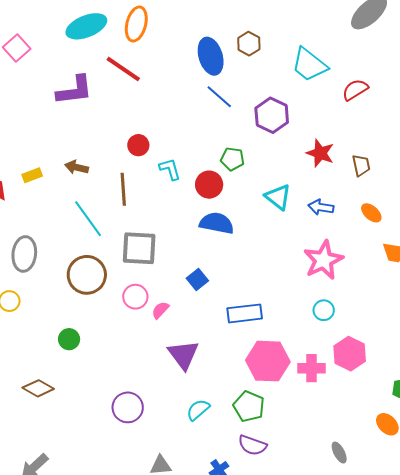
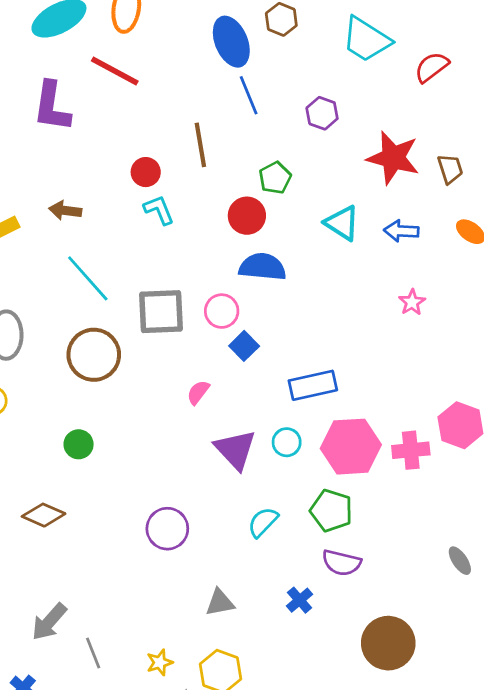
purple L-shape: (75, 90) -> (52, 106), turned 111
blue line: (219, 97) -> (249, 95), turned 32
purple hexagon: (272, 115) -> (322, 113), size x0.7
red star: (320, 153) -> (393, 158), size x1.4
green pentagon: (232, 159) -> (275, 178), turned -30
cyan L-shape: (170, 169) -> (159, 210), moved
brown line: (123, 189) -> (200, 145), moved
pink star: (323, 260) -> (412, 302), size x0.5
pink circle: (135, 297) -> (222, 311), moved
cyan circle: (324, 310) -> (287, 442), moved

